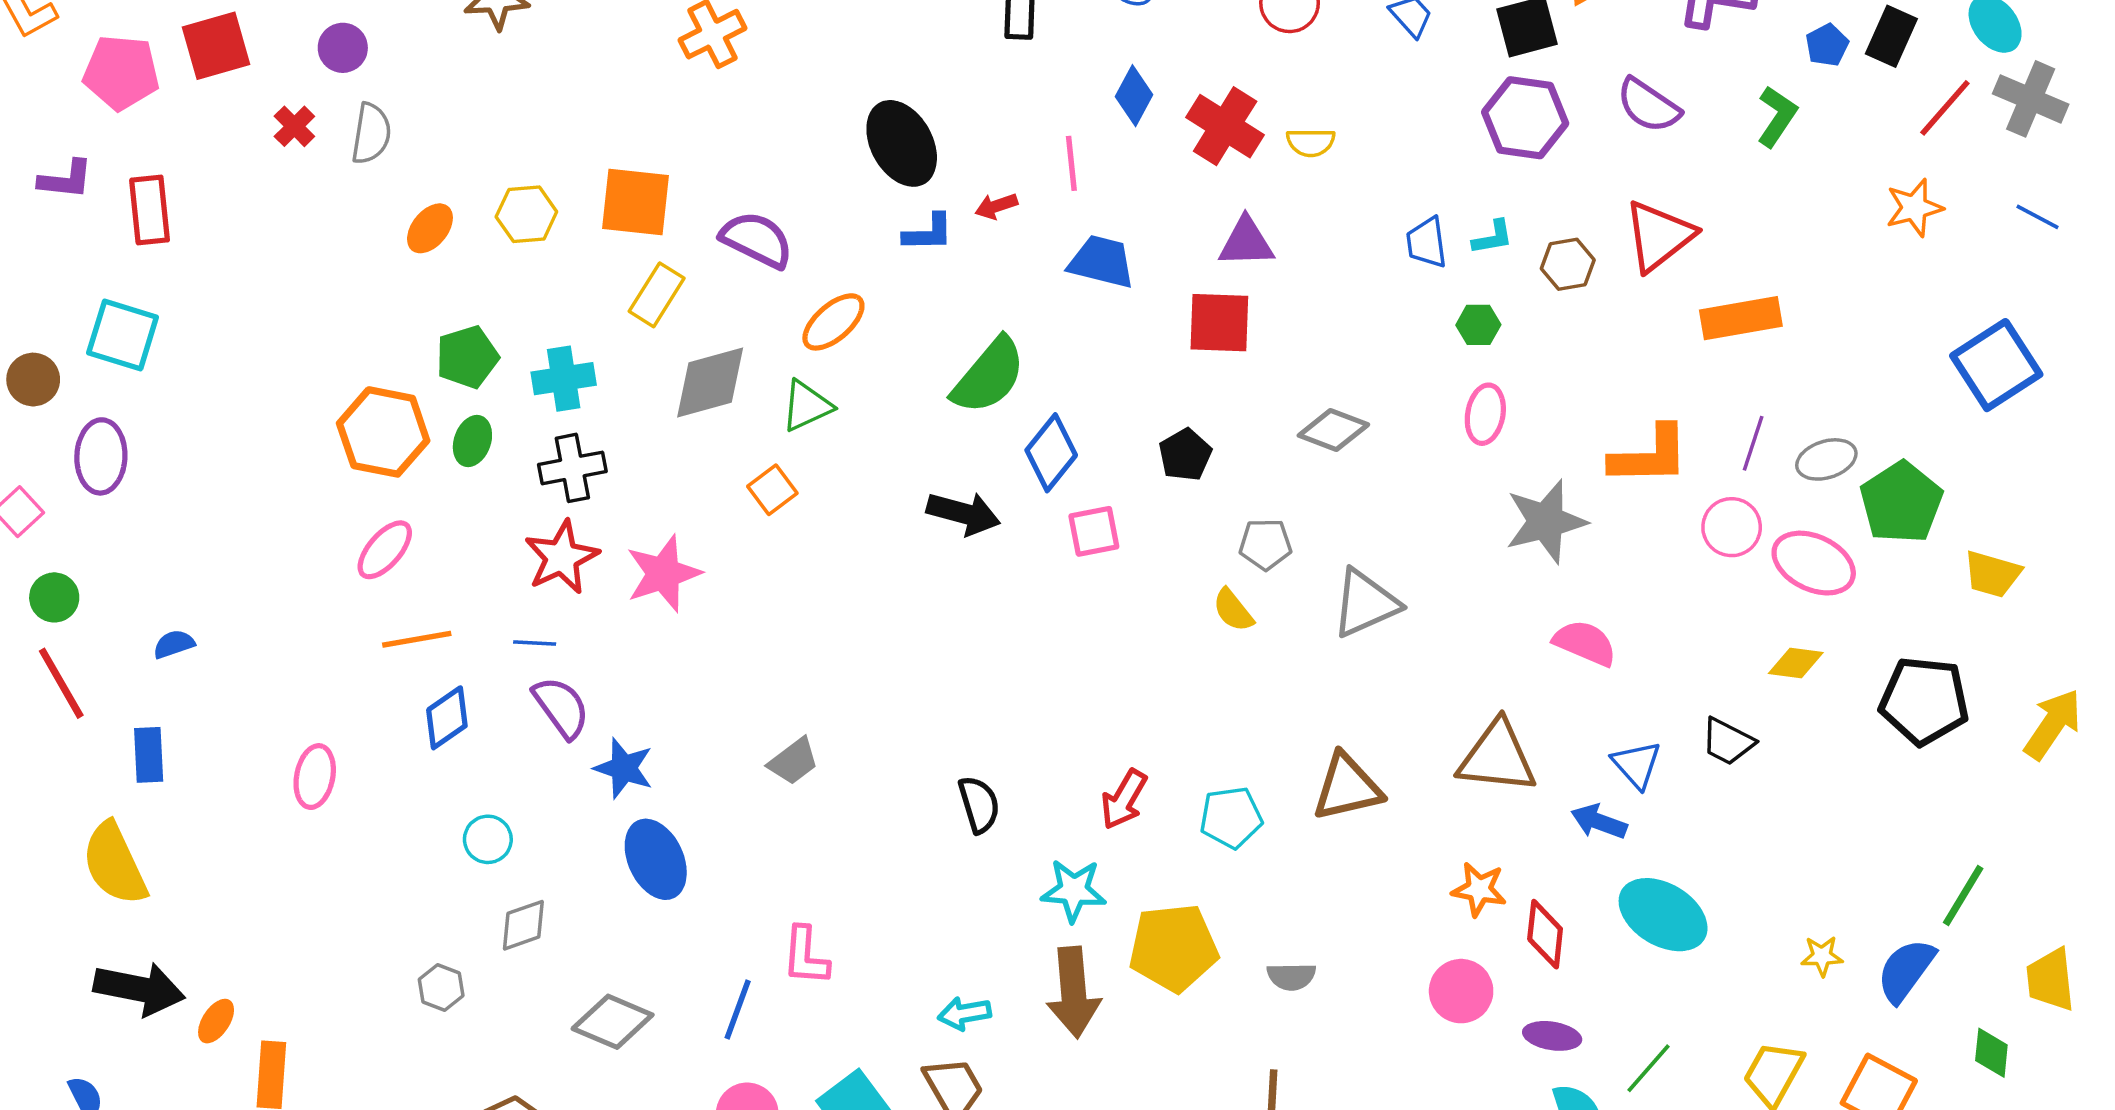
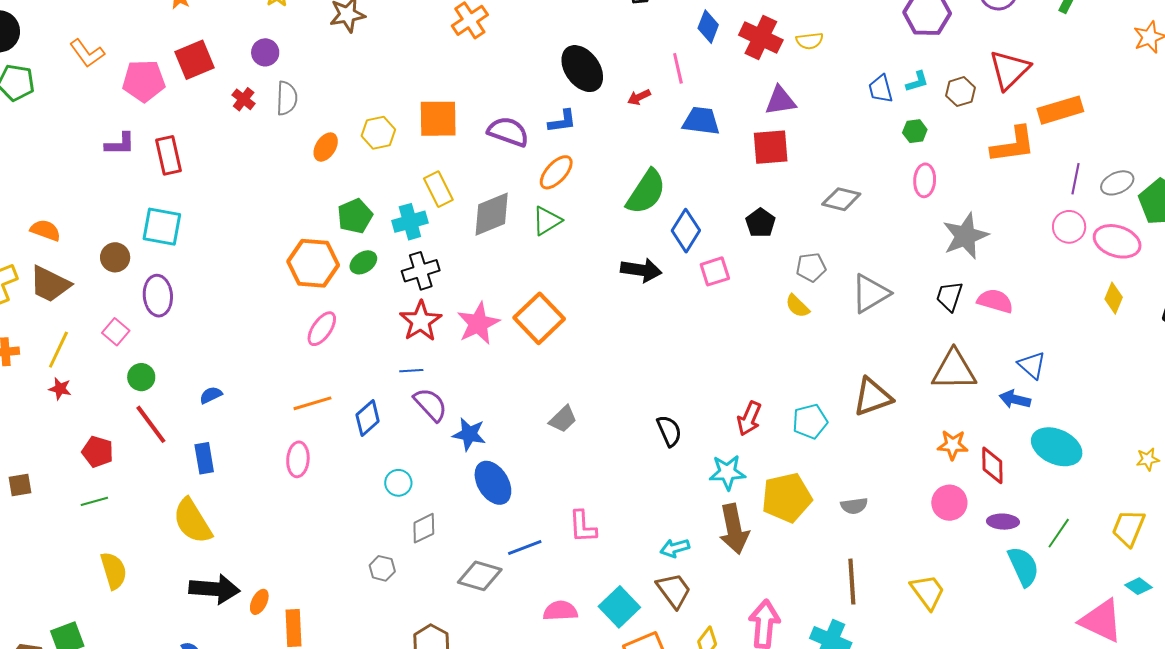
blue L-shape: (928, 233) -> (562, 121), moved
yellow rectangle: (657, 295) -> (438, 189), moved, turned -52
green ellipse: (472, 441) -> (363, 262), turned 44
orange L-shape: (1650, 456) -> (1013, 145), moved
orange square: (772, 490) -> (539, 318), moved, size x1.8
orange line: (417, 639) -> (312, 403), moved
yellow diamond: (1796, 663) -> (1114, 298), turned -68
black trapezoid: (1728, 741) -> (949, 296), moved, turned 88
blue line: (738, 1009) -> (525, 548), moved, turned 56

